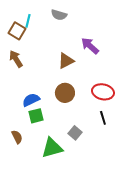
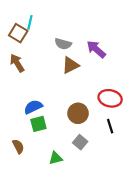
gray semicircle: (59, 15) -> (63, 44), moved
brown circle: (65, 93) -> (78, 113), moved
green triangle: (52, 148) -> (56, 158), size x0.6

